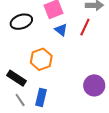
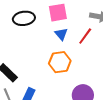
orange hexagon: (41, 59) -> (60, 62), moved

